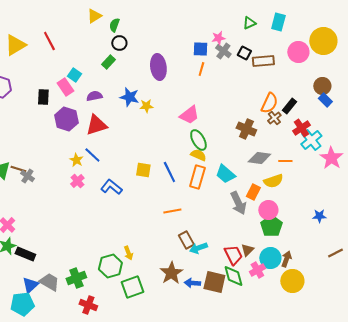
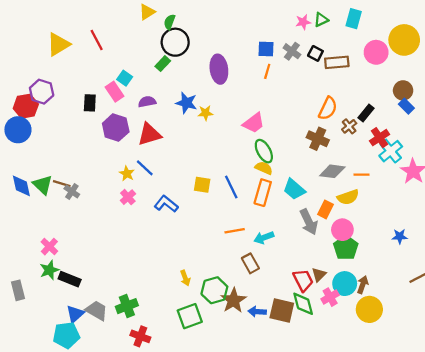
pink star: (218, 38) -> (303, 22), moved
black circle: (119, 43) -> (175, 42), size x1.6
orange semicircle: (269, 103) -> (328, 108), moved
cyan arrow: (198, 248) -> (264, 238), moved
green hexagon: (110, 266) -> (214, 290), moved

